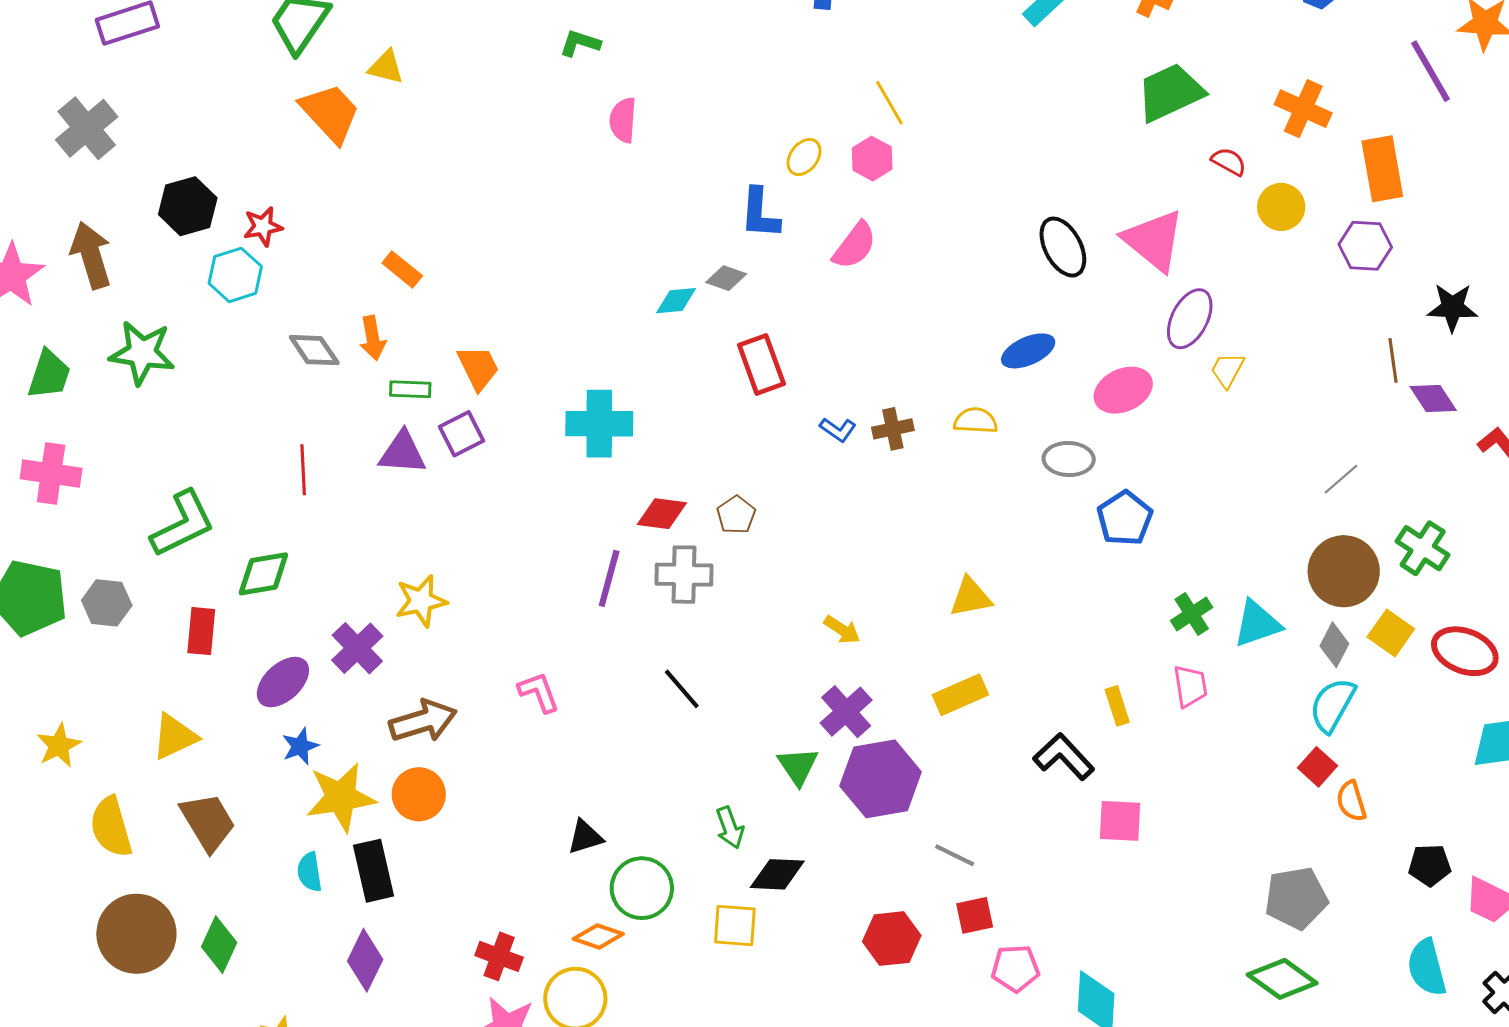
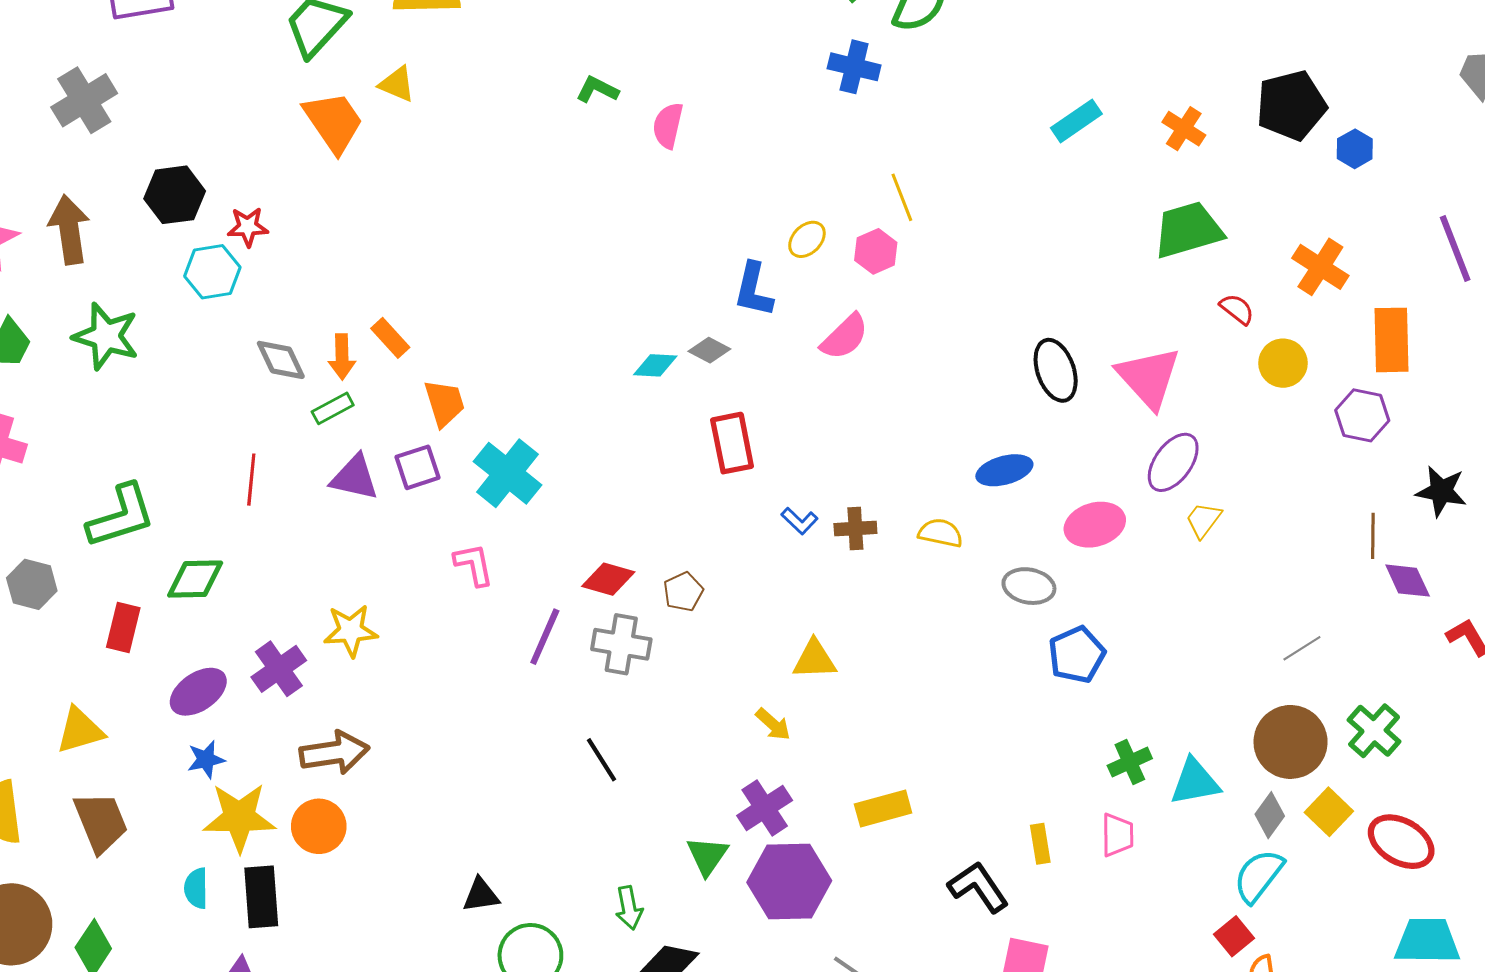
pink semicircle: (623, 120) -> (668, 126), moved
orange rectangle: (402, 269) -> (390, 338), moved
green rectangle: (410, 389) -> (333, 408), moved, turned -39
cyan cross: (599, 424) -> (508, 473), moved, turned 30
yellow triangle: (970, 597) -> (815, 659), moved
pink L-shape: (539, 692) -> (474, 565), moved

